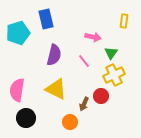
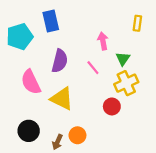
pink arrow: (93, 37) -> (103, 41), turned -112
pink semicircle: (17, 90) -> (31, 82), moved, turned -35
brown arrow: (84, 104) -> (57, 142), moved

